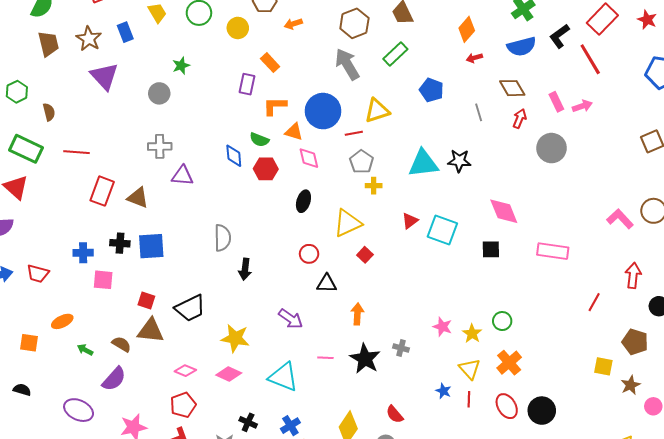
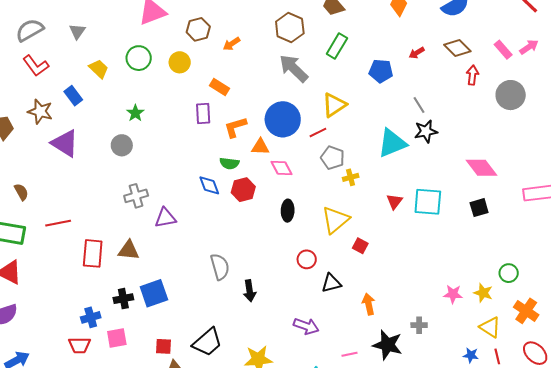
red arrow: (474, 58) -> (417, 53), moved
gray line: (479, 112) -> (419, 105), moved
red trapezoid: (38, 274) -> (80, 345), moved

